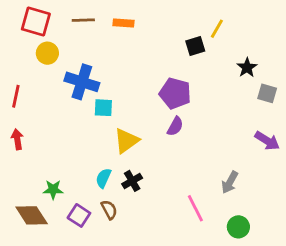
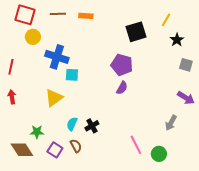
yellow line: (217, 29) -> (166, 20), moved
black square: (195, 46) -> (136, 32), size x1.5
black star: (247, 67) -> (177, 40), moved
yellow triangle: (126, 141) -> (54, 98), moved
gray arrow: (230, 182) -> (171, 123), moved
green circle: (238, 227) -> (159, 154), moved

